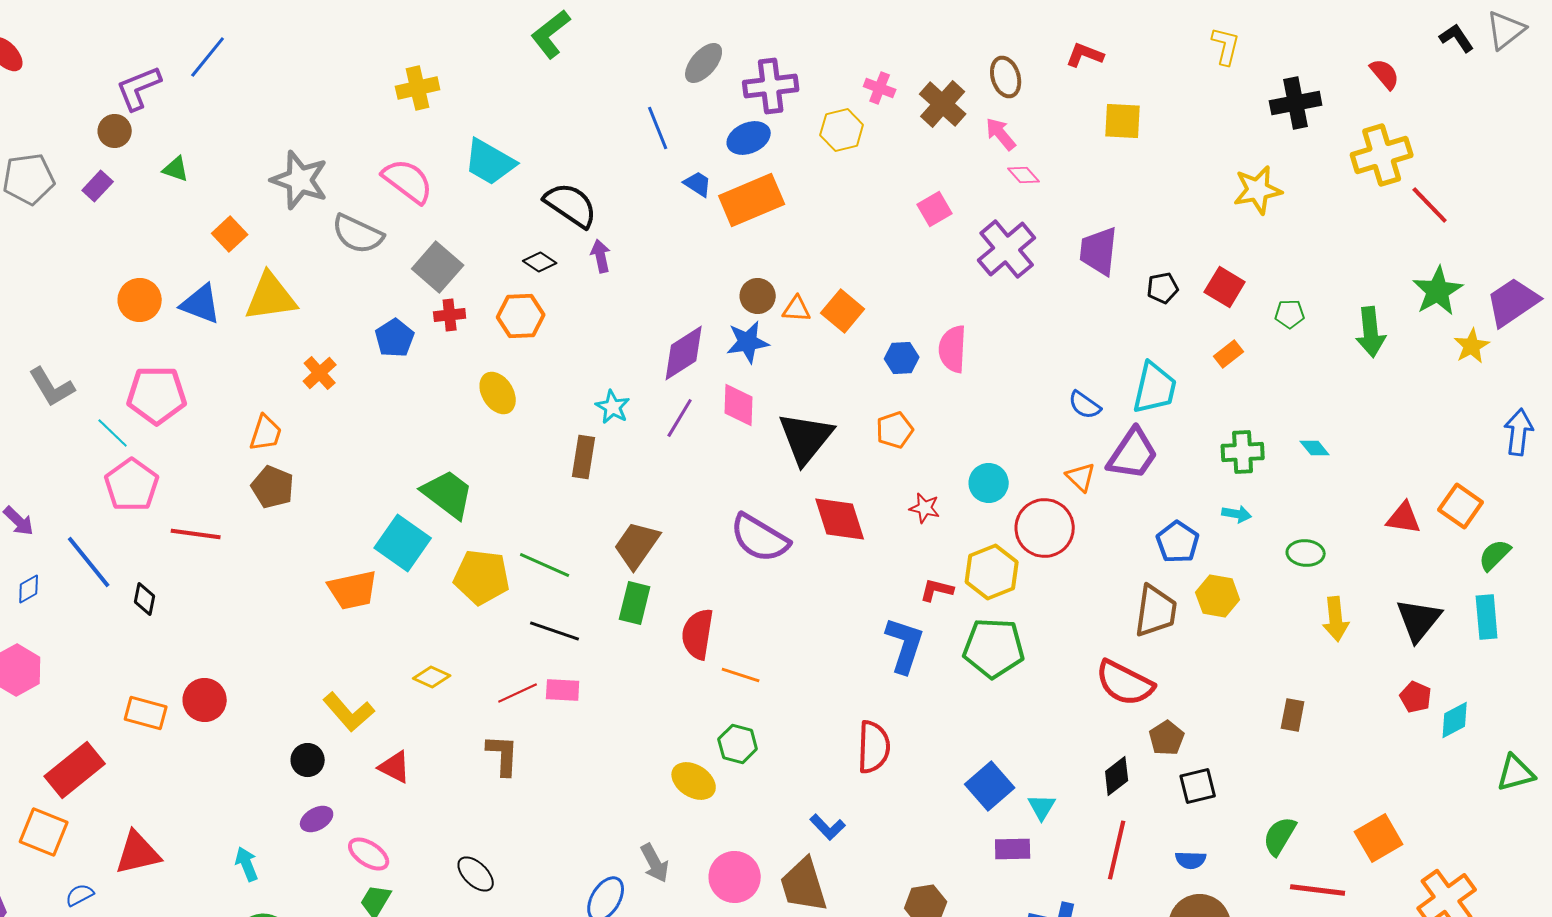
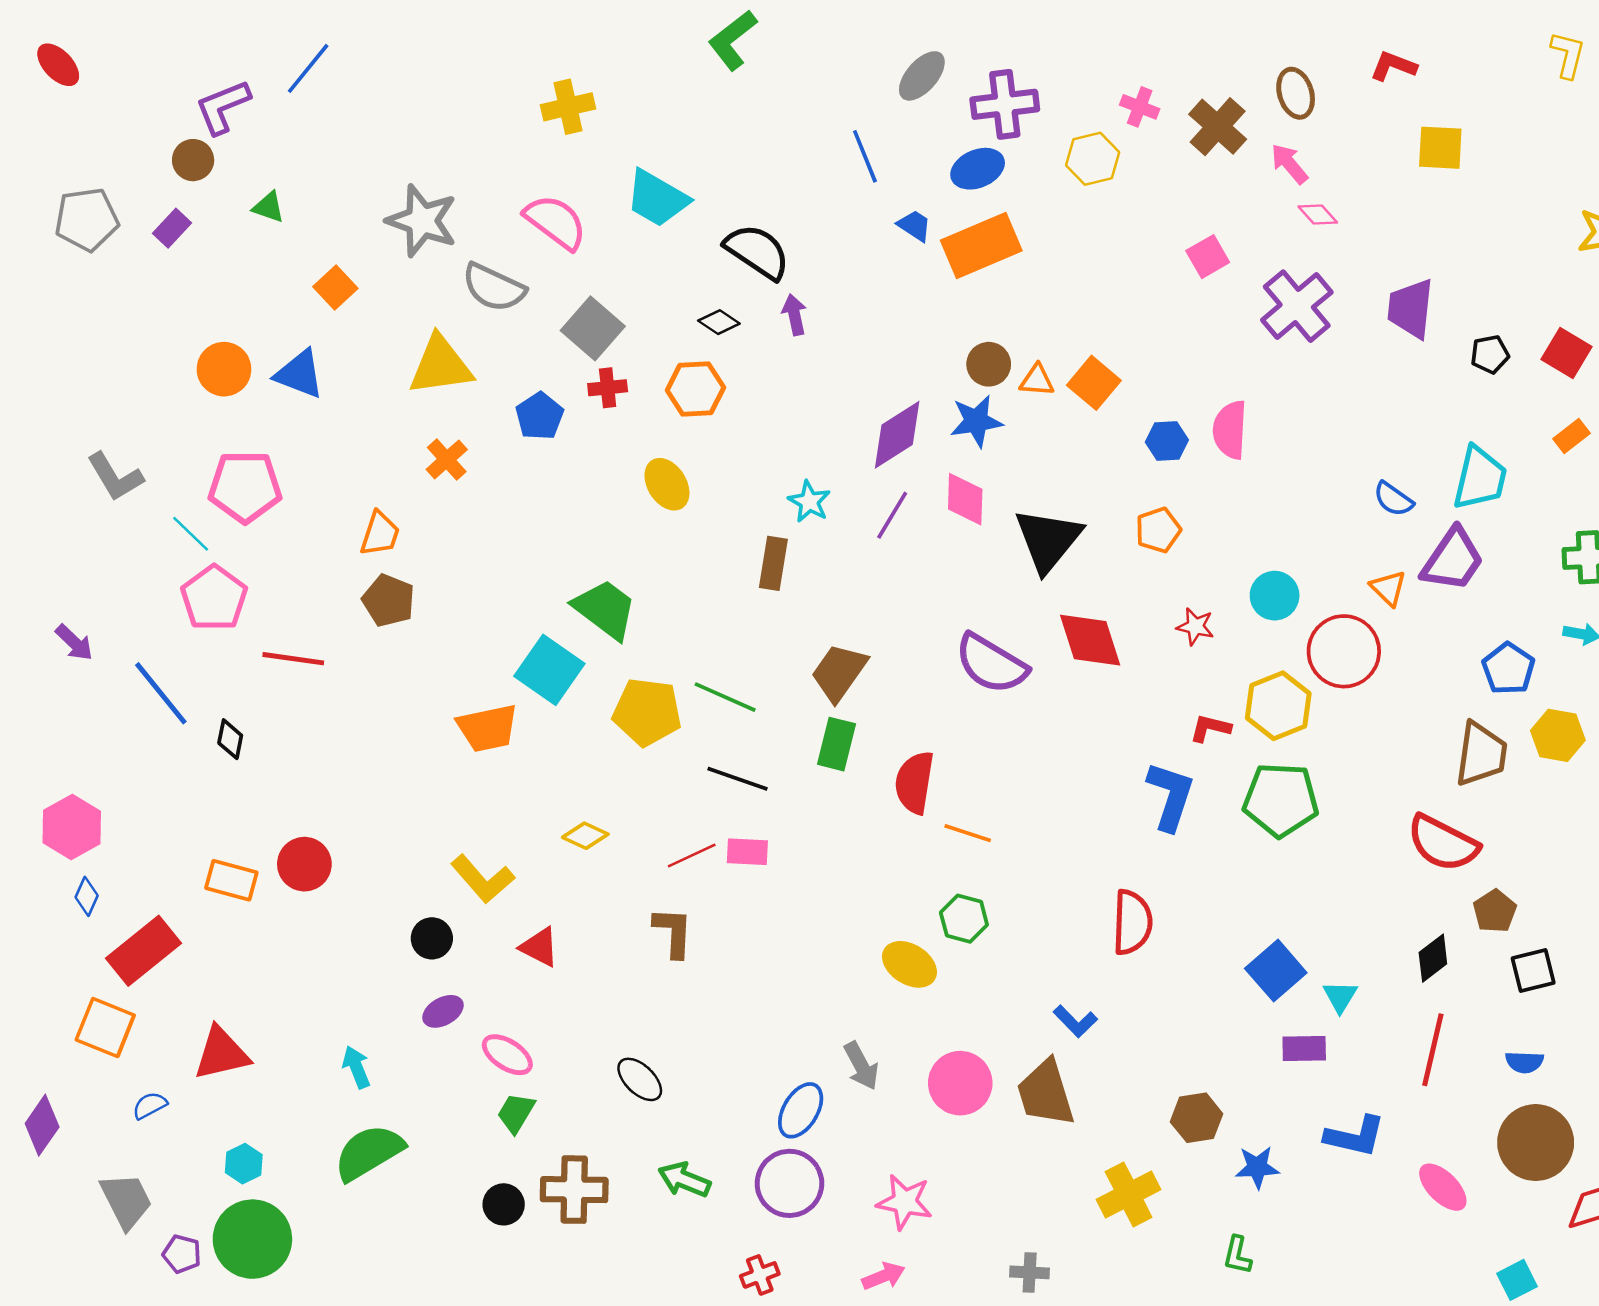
yellow triangle: (271, 297) -> (441, 365), moved
blue diamond: (29, 589) -> (87, 896), moved, turned -36

